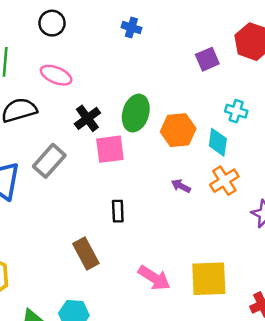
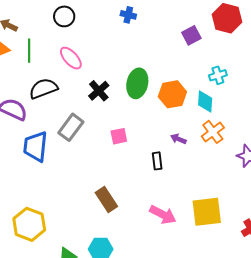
pink ellipse: (56, 75) -> (71, 58), turned 30
cyan cross: (236, 111) -> (218, 75), turned -30
pink square: (110, 149) -> (119, 136), moved, size x0.7
black rectangle: (118, 211) -> (157, 161), moved

